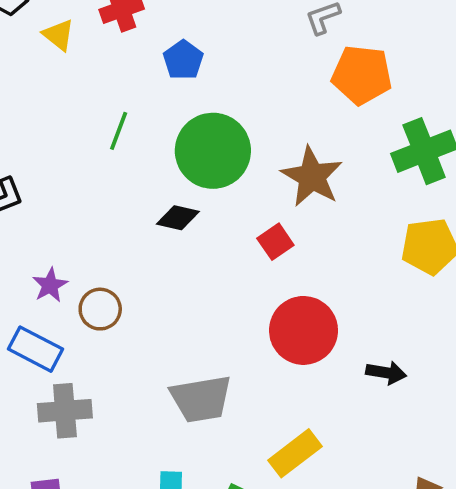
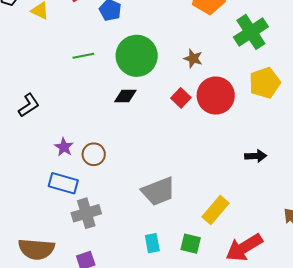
green line: (119, 131) -> (83, 56), turned 70
brown star: (312, 177) -> (193, 58), size x0.6
red circle: (304, 330) -> (216, 96), moved

